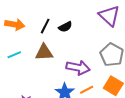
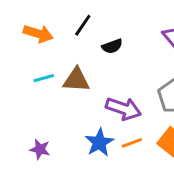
black line: (45, 26) -> (83, 25), moved
cyan line: (14, 55) -> (44, 78), moved

